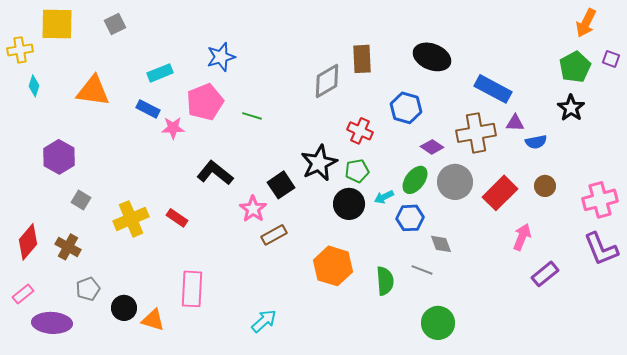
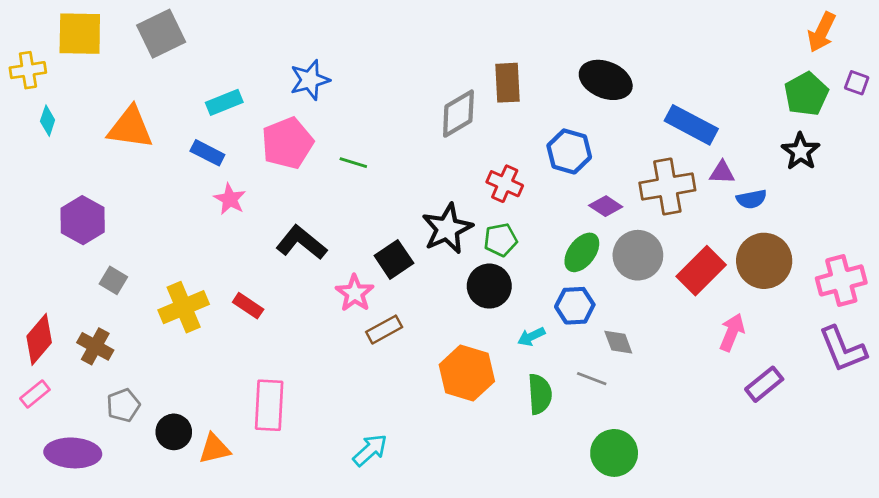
gray square: (115, 24) -> (161, 34), size x1.6
pink star: (173, 128) -> (230, 199), moved, turned 30
brown circle: (545, 186) -> (764, 261), size x1.8
cyan arrow: (384, 197) -> (531, 337), moved
pink rectangle: (23, 294) -> (35, 394), moved
orange triangle: (153, 320) -> (214, 449), turned -30

